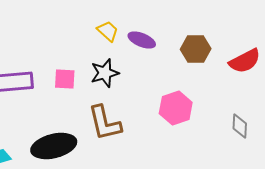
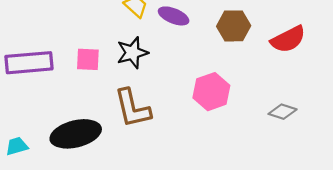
gray diamond: (240, 126) -> (283, 112), turned -75

